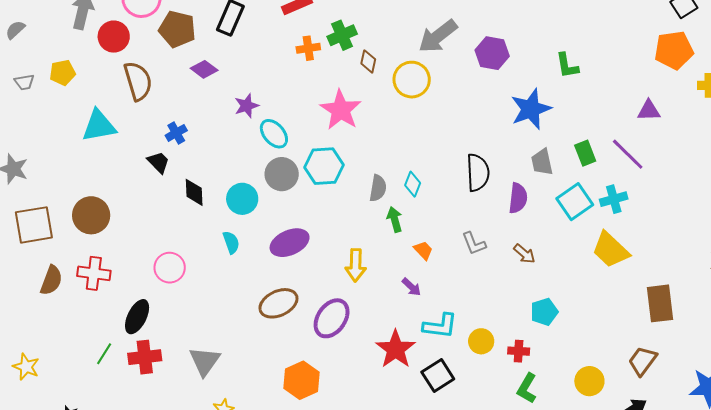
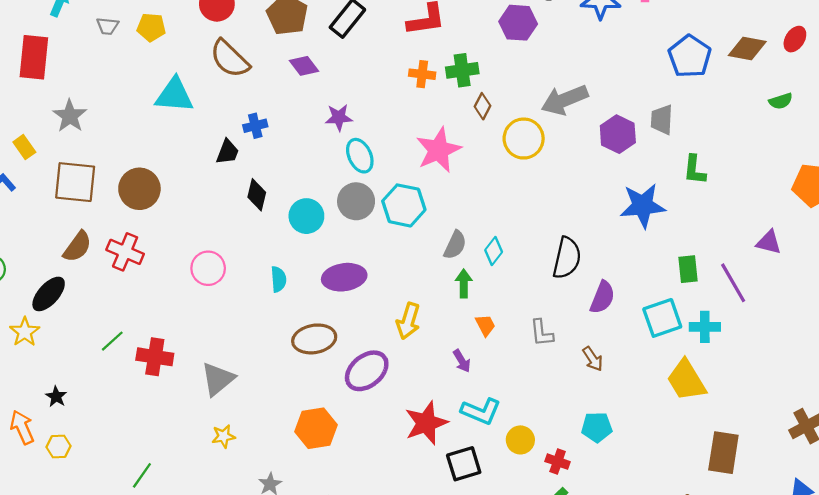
brown semicircle: (138, 81) -> (230, 59), turned 135
black trapezoid: (158, 162) -> (227, 152), turned 50
gray trapezoid: (542, 162) -> (662, 120), moved
cyan semicircle: (231, 242) -> (278, 279), moved
black ellipse: (137, 317) -> (49, 294), moved

